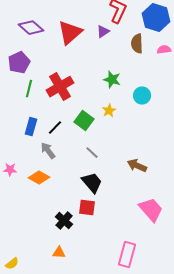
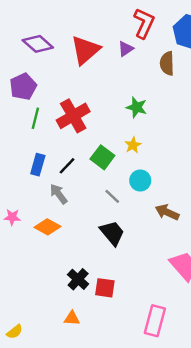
cyan circle: (142, 96) -> (140, 181), moved
red square: (87, 208) -> (105, 288), moved

